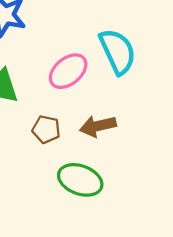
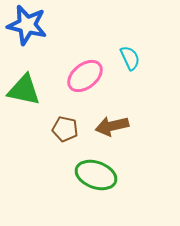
cyan semicircle: (118, 51) -> (130, 58), size x0.6

